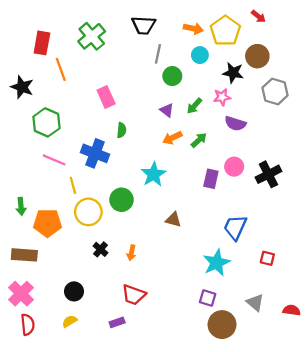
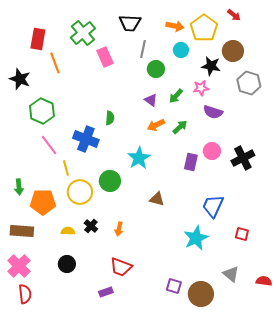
pink rectangle: (106, 97) -> (105, 57), moved
pink line: (54, 160) -> (49, 145), turned 30
purple square: (208, 298) -> (174, 286), moved
yellow semicircle: (70, 321) -> (68, 231), moved, turned 32

